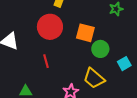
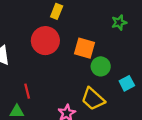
red line: (46, 61) -> (27, 91), moved

